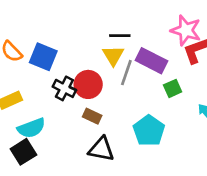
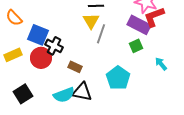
blue square: (43, 57) -> (38, 35), moved
purple rectangle: (151, 61) -> (139, 25), moved
red circle: (88, 84) -> (41, 58), moved
cyan semicircle: (31, 128) -> (64, 95), moved

